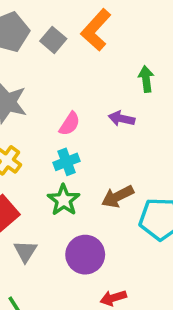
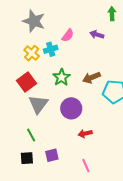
cyan cross: (67, 162) -> (51, 49), moved
gray triangle: (25, 251) -> (38, 104), size x1.5

